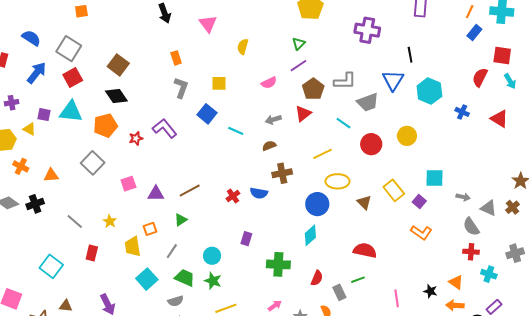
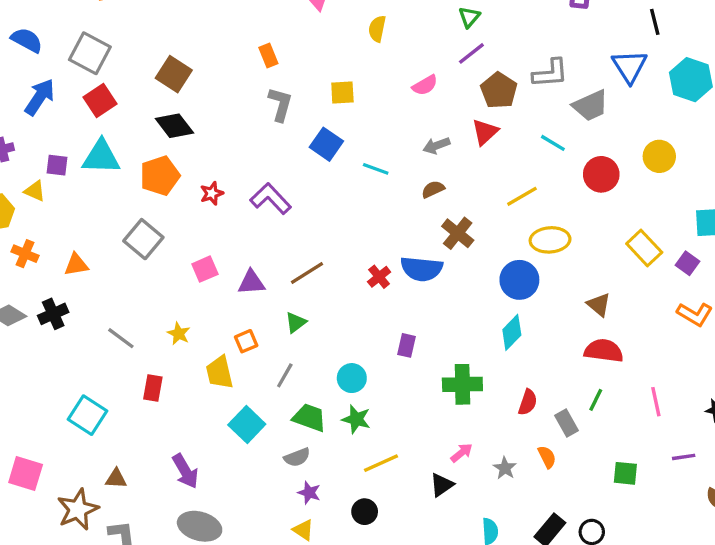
purple L-shape: (165, 128) -> (271, 199), moved
brown cross: (282, 173) -> (458, 233), turned -36
blue semicircle: (259, 193) -> (422, 269), size x1.4
brown triangle: (364, 202) -> (599, 305), moved
green line: (358, 280) -> (596, 400), turned -40
pink line: (397, 298) -> (656, 402), moved

